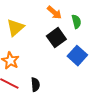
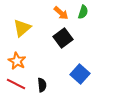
green semicircle: (76, 22) -> (83, 12), moved, turned 32
blue square: (77, 56) -> (80, 74), moved

